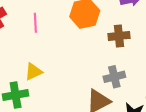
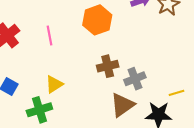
brown cross: (119, 36) -> (108, 66), moved

